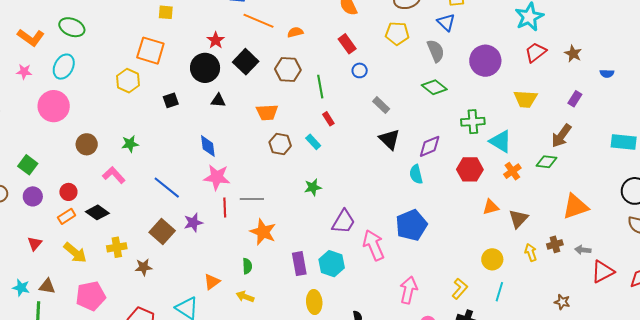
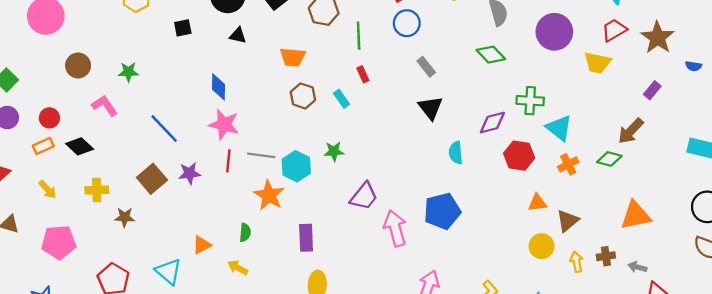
brown star: (573, 54) -> (657, 38), size x1.6
blue circle: (360, 70) -> (407, 23), size x1.5
yellow trapezoid: (525, 99) -> (597, 63), moved
purple diamond: (430, 146) -> (492, 123), moved
yellow arrow: (75, 253) -> (47, 189), size x0.7
yellow circle: (492, 259) -> (542, 246), moved
cyan hexagon: (332, 264) -> (296, 166), moved

